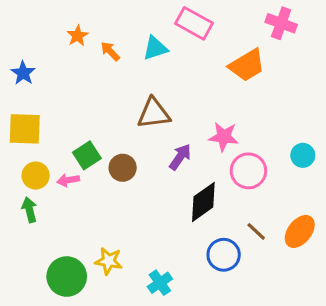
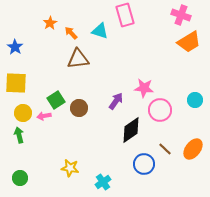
pink rectangle: (194, 23) -> (125, 15), turned 45
cyan triangle: (155, 48) -> (100, 31), turned 36
orange trapezoid: (247, 65) -> (189, 42), moved
brown triangle: (154, 113) -> (78, 59), moved
green circle: (67, 277) -> (20, 178), moved, size x0.6

